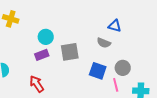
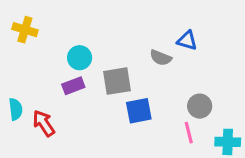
gray semicircle: (104, 43) -> (161, 58), moved
blue square: (98, 71) -> (139, 111), moved, turned -30
red arrow: (37, 84) -> (44, 123), moved

